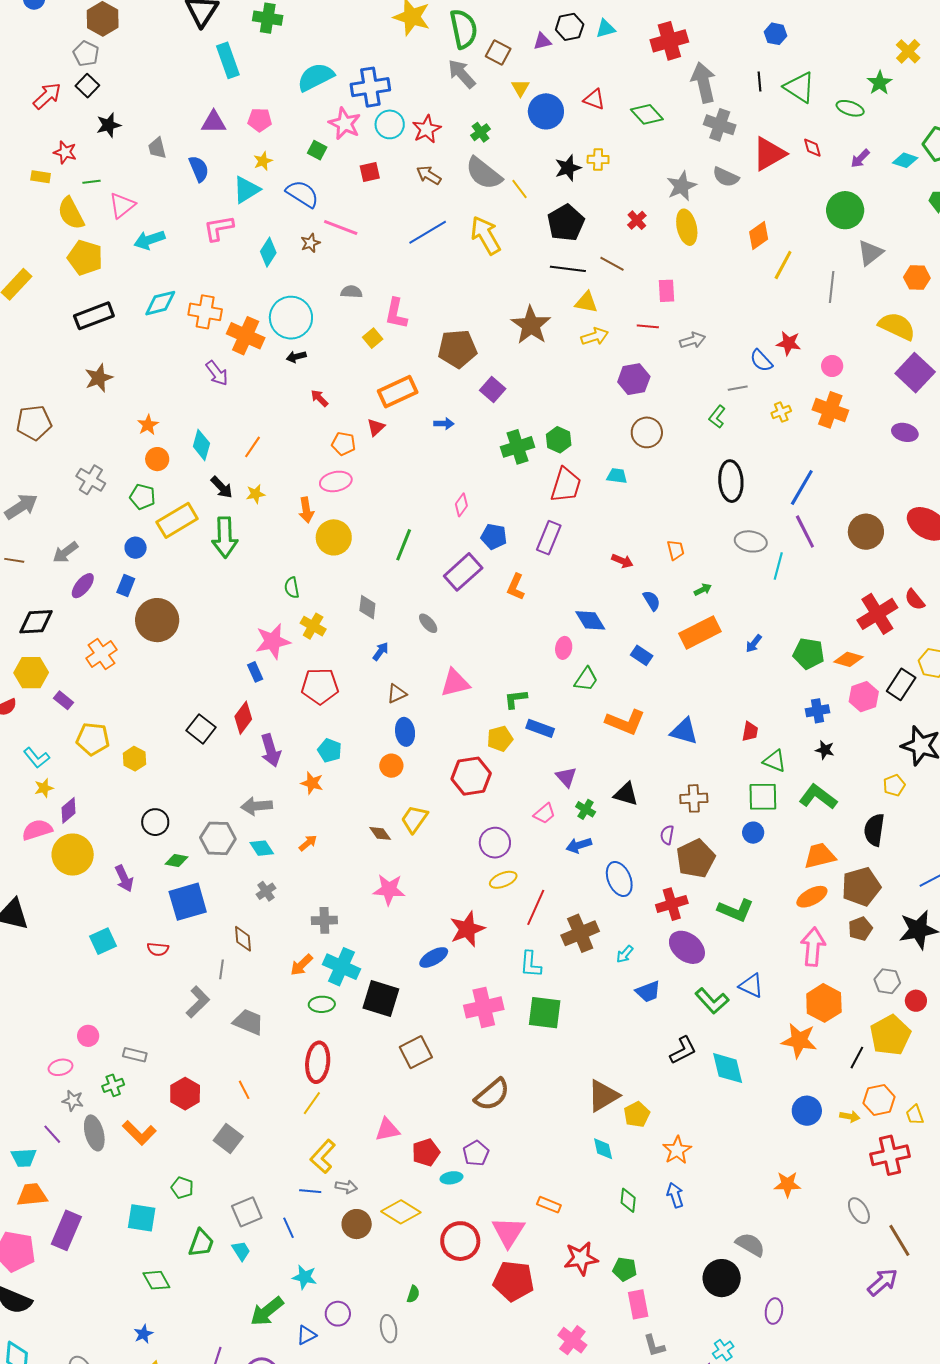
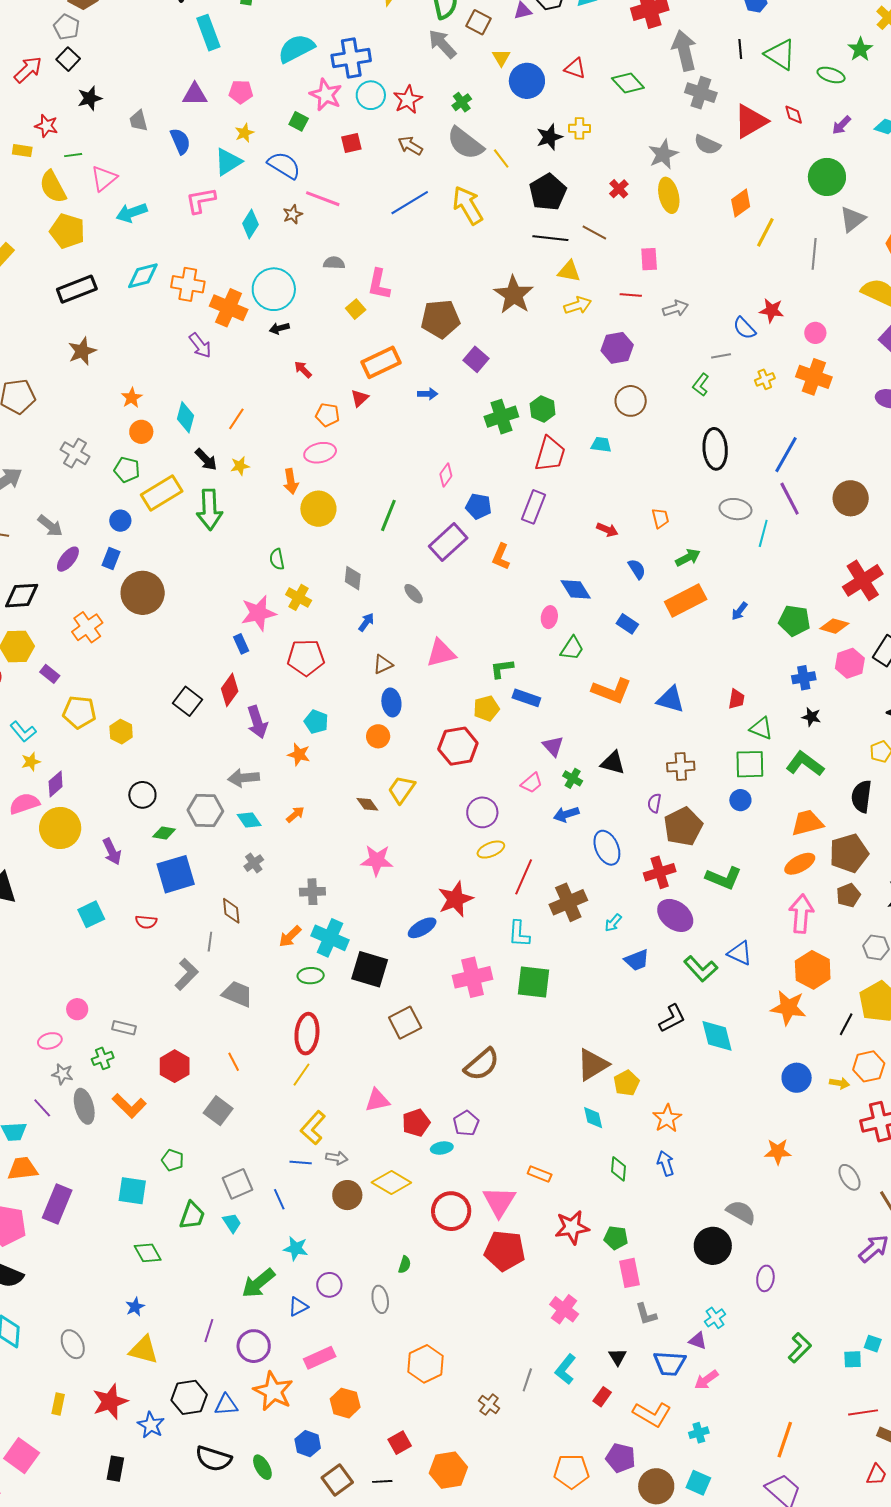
gray arrow: (65, 552) -> (50, 526), turned -104
green arrow: (703, 590) -> (688, 558), size x1.4

